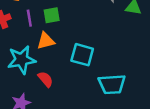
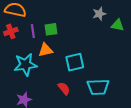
cyan square: (82, 55) -> (75, 62), turned -30
red semicircle: (45, 79) -> (64, 88), moved

